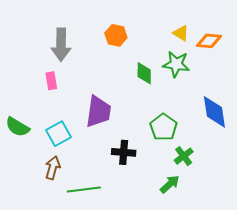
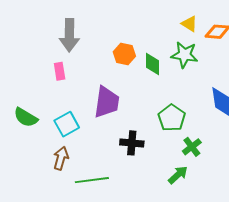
orange hexagon: (116, 35) -> (124, 54), moved

